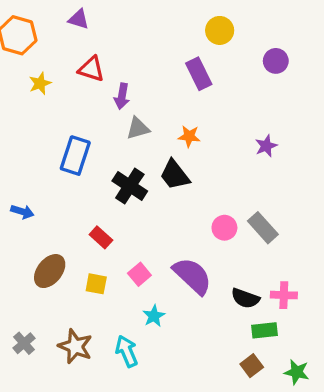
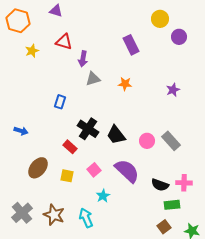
yellow circle: (220, 30) -> (160, 19), moved
blue rectangle: (75, 156) -> (60, 102), moved, size x0.6
black trapezoid: (175, 175) -> (116, 135), moved
black cross: (130, 186) -> (88, 129), moved
gray cross: (24, 343) -> (22, 213), size x1.5

